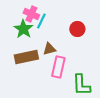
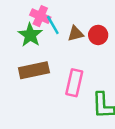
cyan line: (41, 21) -> (53, 25), turned -56
brown triangle: (49, 49) -> (75, 34), moved

